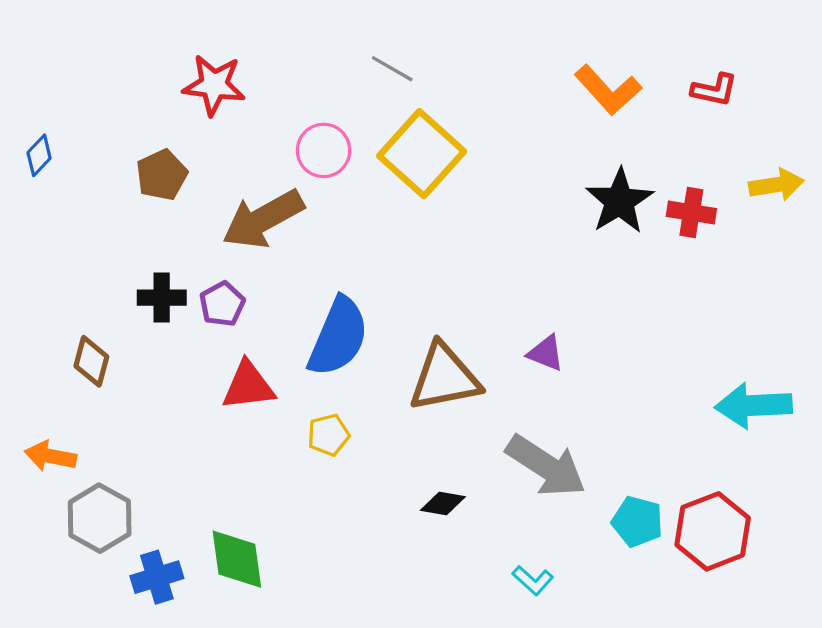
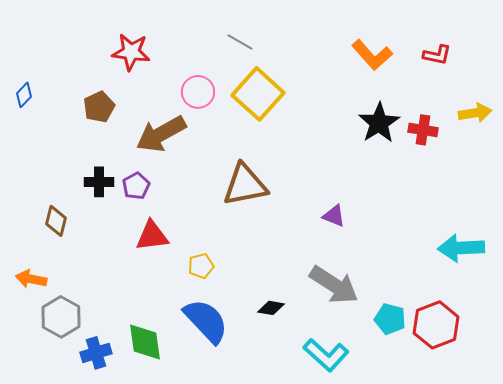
blue semicircle: (338, 337) -> (206, 321), moved, turned -66
brown triangle: (445, 378) -> (245, 185), moved
cyan L-shape: (533, 580) -> (326, 355), size x1.8

